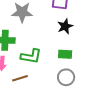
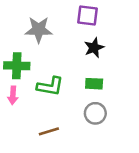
brown line: (20, 78) -> (49, 131), moved

